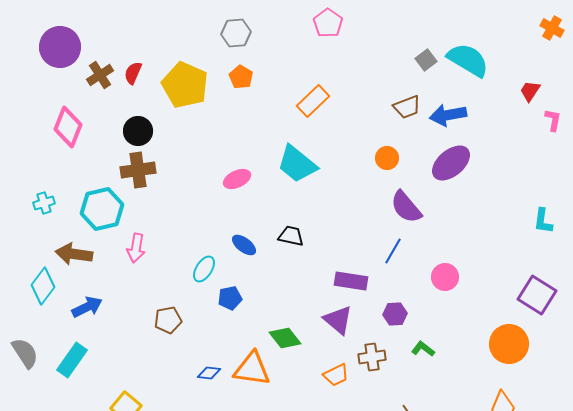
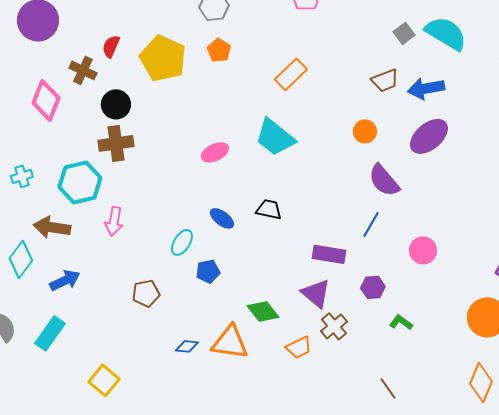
brown cross: (100, 75) -> (83, 70), moved, turned -32
brown cross: (372, 357) -> (334, 326), moved, turned -32
orange trapezoid: (336, 375) -> (299, 347), moved

